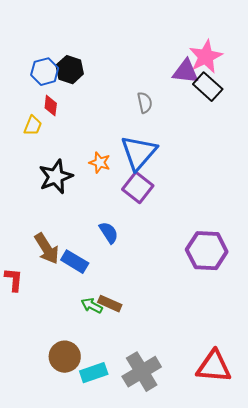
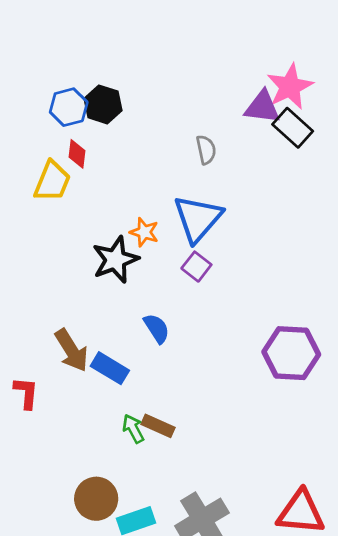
yellow trapezoid: (33, 126) -> (52, 181), size x1.5
black star: (56, 177) -> (115, 260), moved
purple square: (138, 188) -> (196, 267), size x0.7
green arrow: (92, 306) -> (133, 429), turned 35

